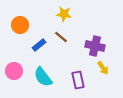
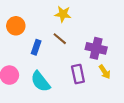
blue rectangle: (39, 45) -> (36, 47), turned -32
purple rectangle: (78, 80) -> (78, 74), moved

